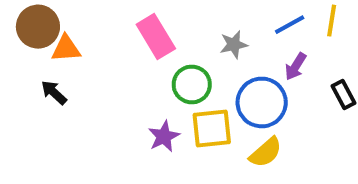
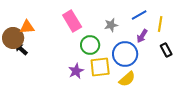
yellow line: (332, 21) -> (160, 24), moved
brown circle: (38, 27) -> (13, 38), moved

